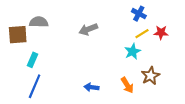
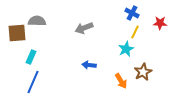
red star: (161, 33) -> (160, 23), moved
yellow line: (142, 34) -> (135, 32), turned -32
blue arrow: (91, 87) -> (89, 65), moved

